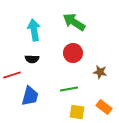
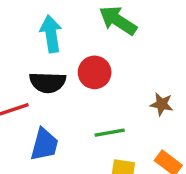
red circle: (73, 53) -> (95, 72), moved
black semicircle: (32, 59) -> (48, 82), size x1.5

